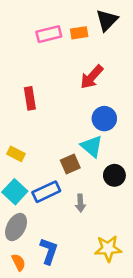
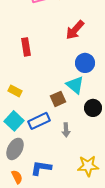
blue L-shape: (49, 251) -> (41, 168), turned -100

